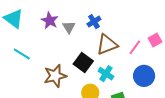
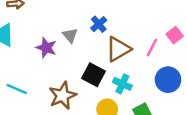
purple star: (50, 21) -> (46, 48), moved
cyan line: (22, 54) -> (17, 89), moved

